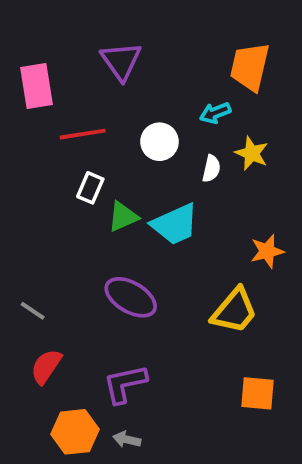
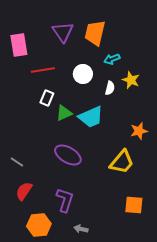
orange trapezoid: (250, 67) -> (95, 33), moved
purple L-shape: (125, 384) -> (65, 200), turned 120
gray arrow: (127, 440) -> (81, 229), moved

